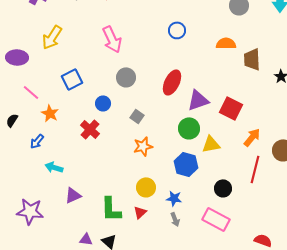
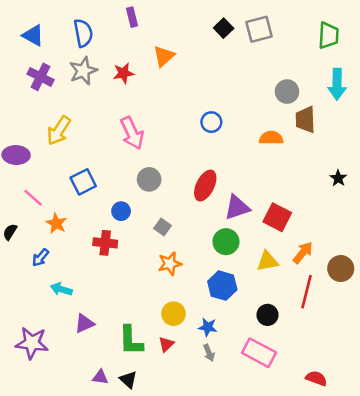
brown trapezoid: (252, 59) -> (305, 120), moved
red cross: (90, 129) -> (105, 243), turned -36
yellow triangle: (211, 144) -> (267, 261), moved

